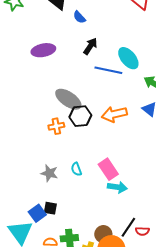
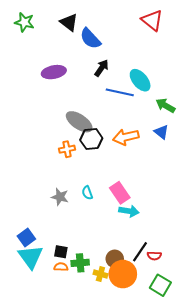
blue semicircle: (79, 17) -> (90, 39), size x1.6
black square: (50, 208) -> (61, 252), moved
blue square: (37, 213) -> (26, 237), moved

